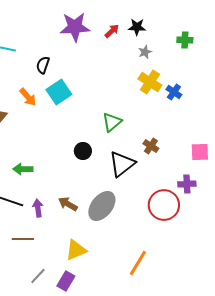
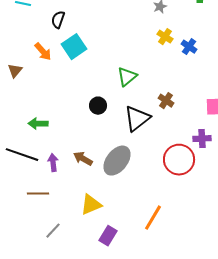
yellow cross: (150, 82) -> (165, 37), size x0.7
purple rectangle: (66, 281) -> (108, 236), moved

